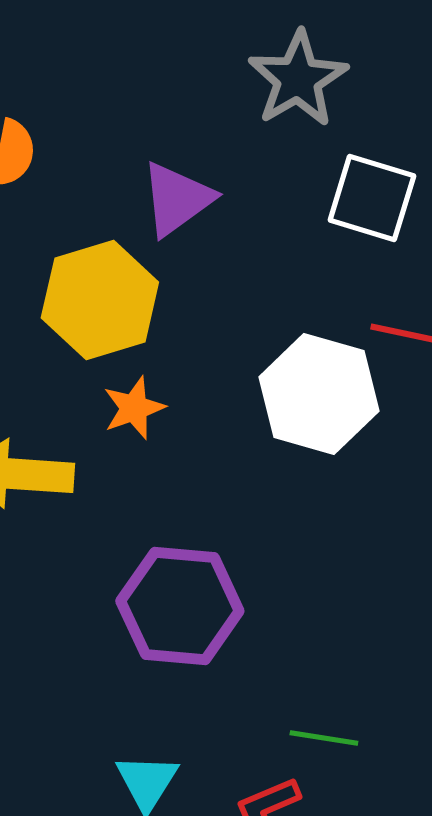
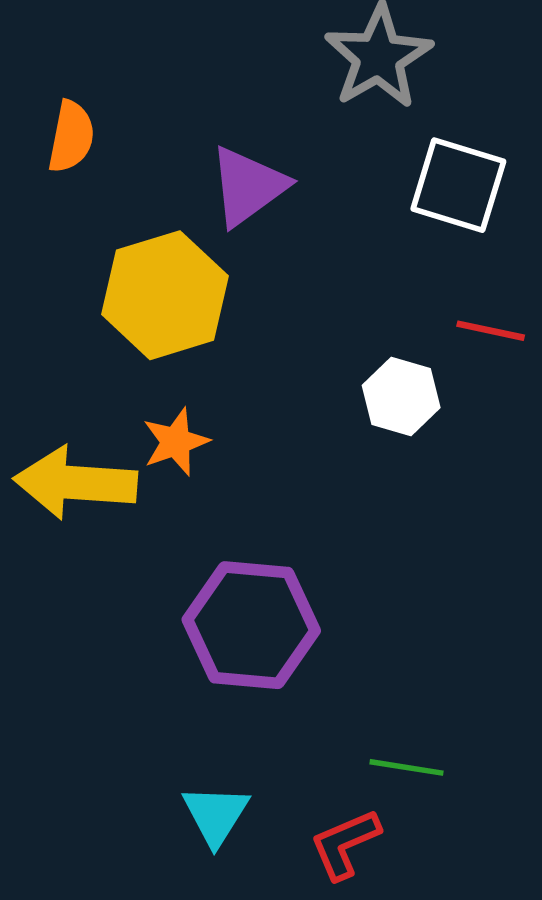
white hexagon: (319, 394) -> (401, 397), size x0.6
orange star: (134, 408) -> (176, 442), moved

